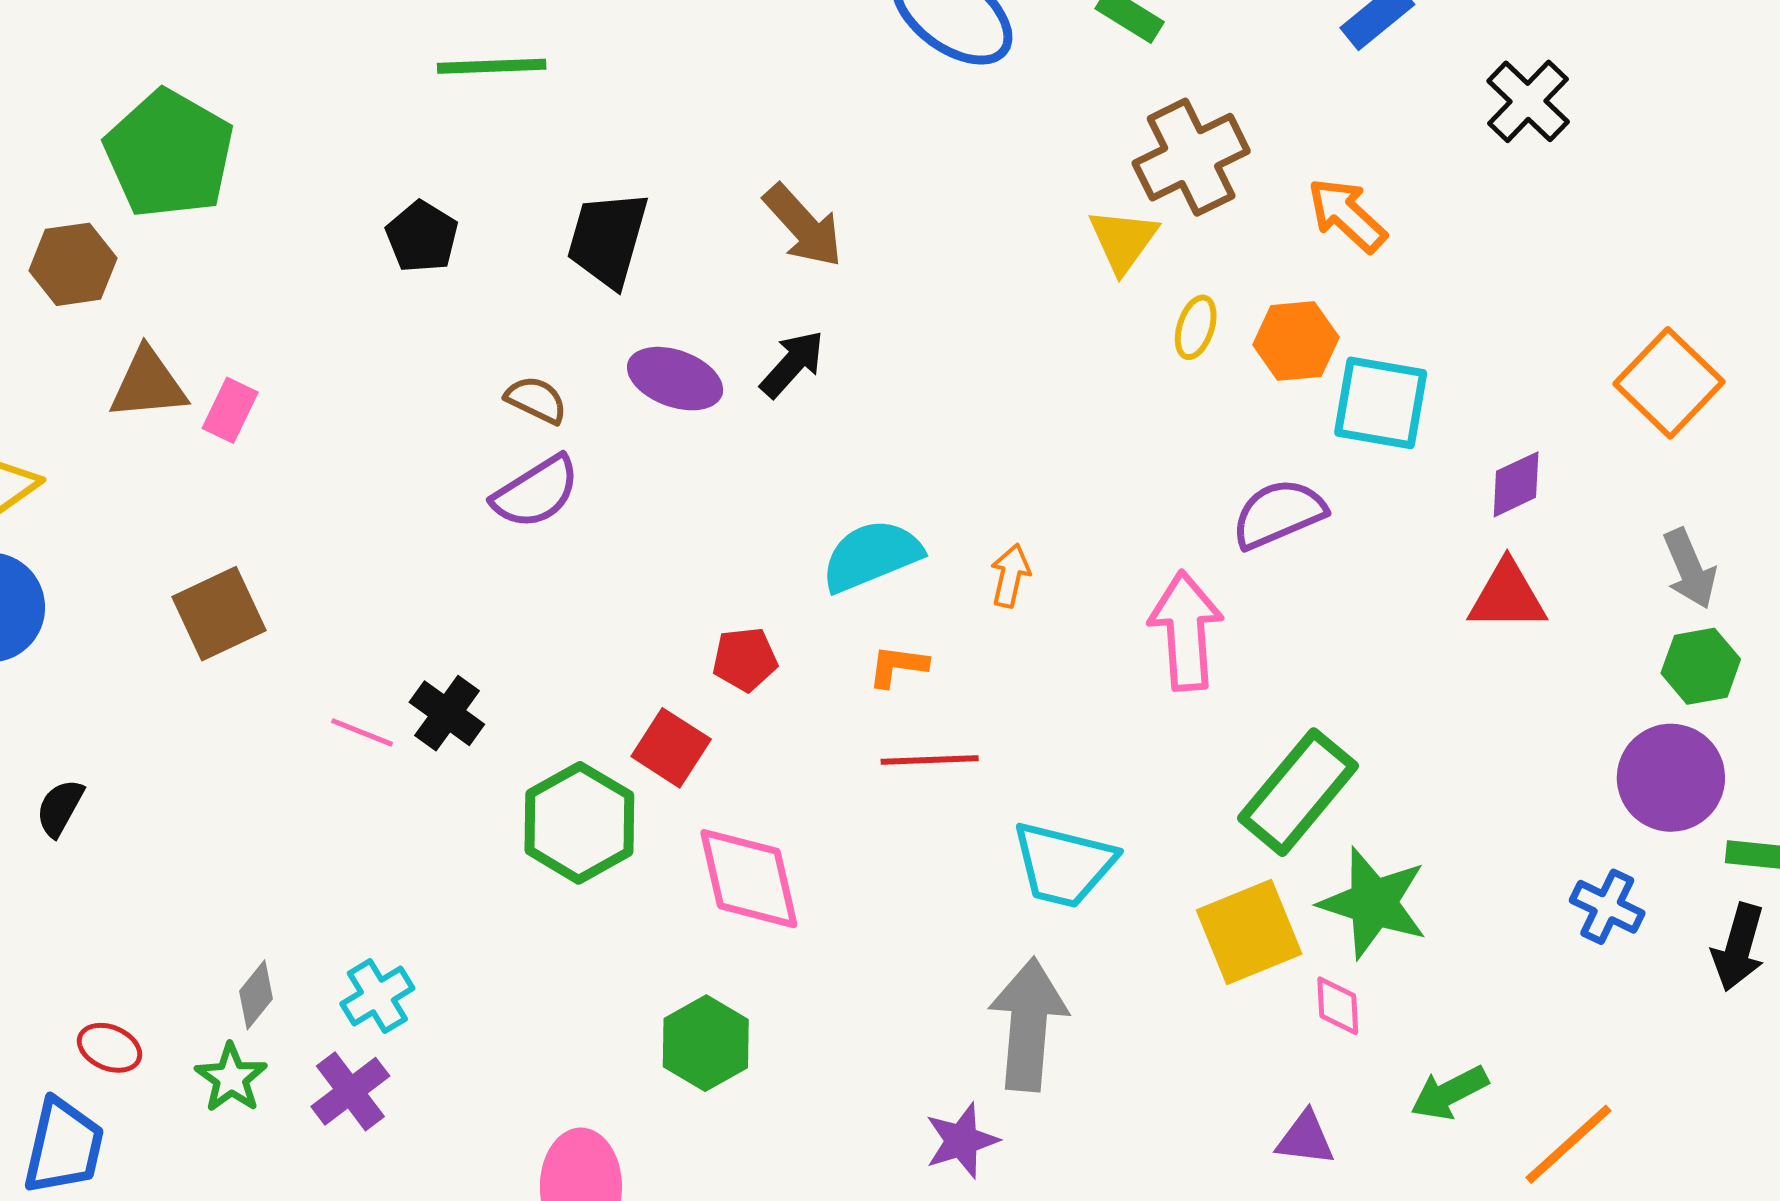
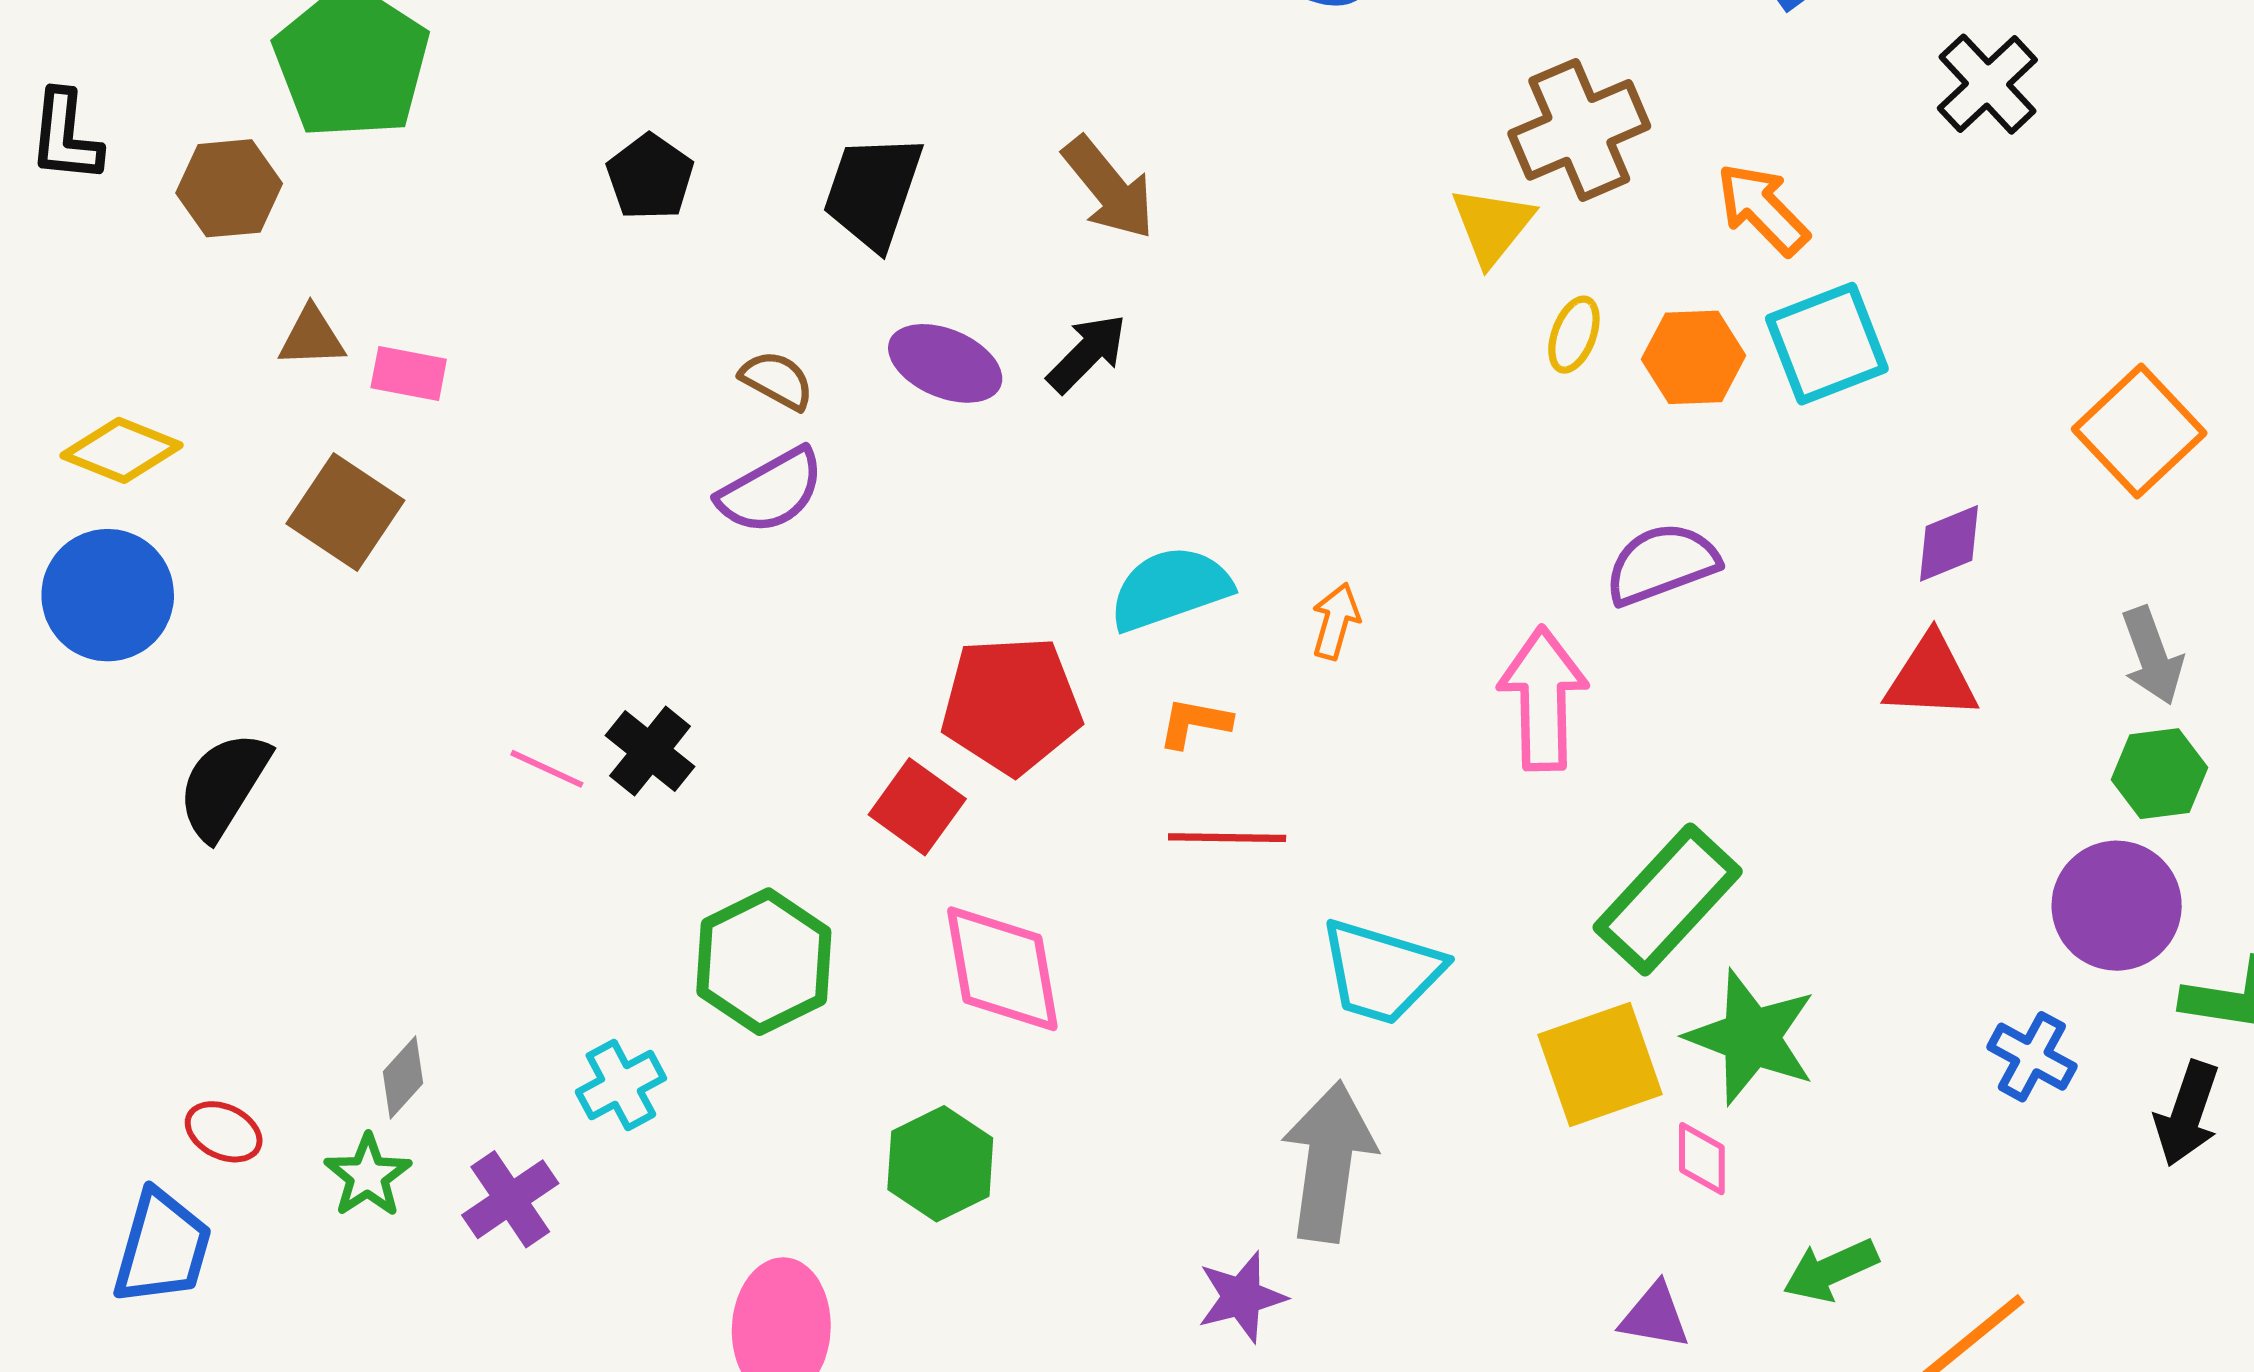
brown triangle: (148, 384) -> (312, 337), size x0.7
cyan square: (1381, 403) -> (1827, 344), moved, turned -34
pink rectangle: (230, 410) -> (409, 373), turned 72
brown square: (219, 614) -> (345, 512), moved, turned -34
red pentagon: (745, 659) -> (1011, 705), size x1.8
black semicircle: (60, 808) -> (224, 785), moved, size x1.6
green hexagon: (579, 823) -> (764, 962), moved
cyan cross: (377, 996) -> (621, 1085), moved

